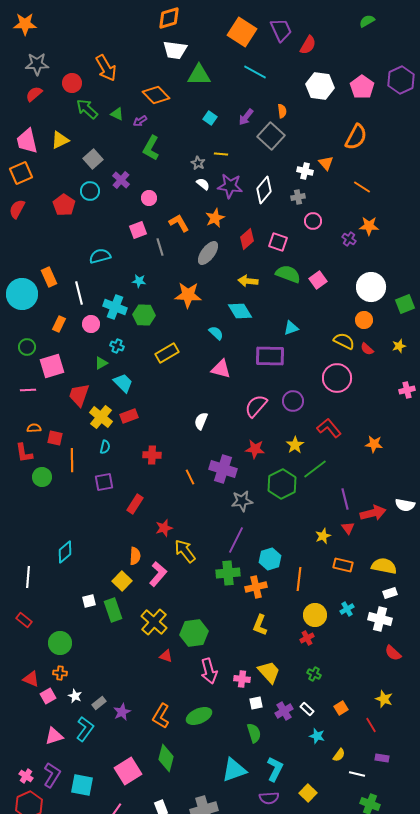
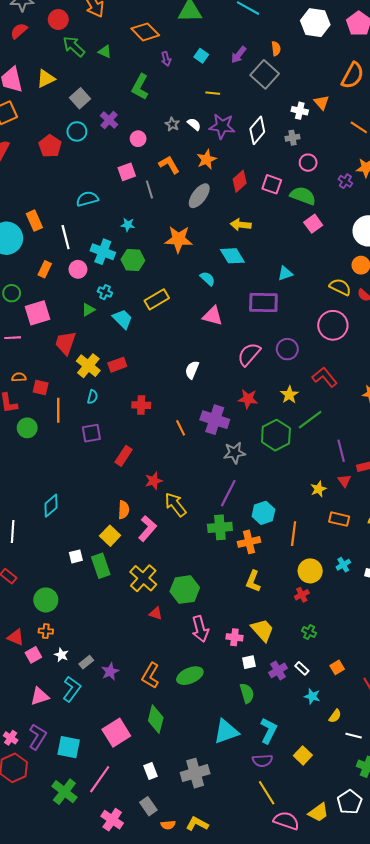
purple arrow: (140, 121) -> (166, 59), moved, turned -72
gray star: (198, 163) -> (172, 124), moved
green semicircle: (288, 274) -> (303, 196), moved
cyan trapezoid: (123, 383) -> (123, 319), moved

